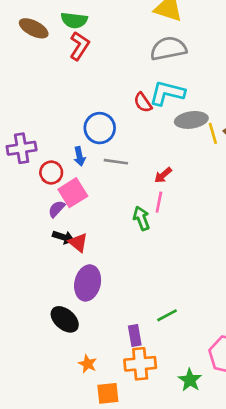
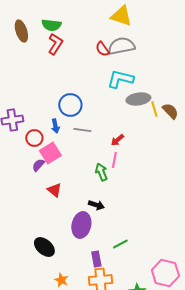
brown ellipse: (34, 28) -> (21, 31), turned 45
red semicircle: (143, 102) -> (102, 49), moved
black arrow: (63, 237) -> (96, 205), moved
purple ellipse: (88, 283) -> (81, 225), moved

